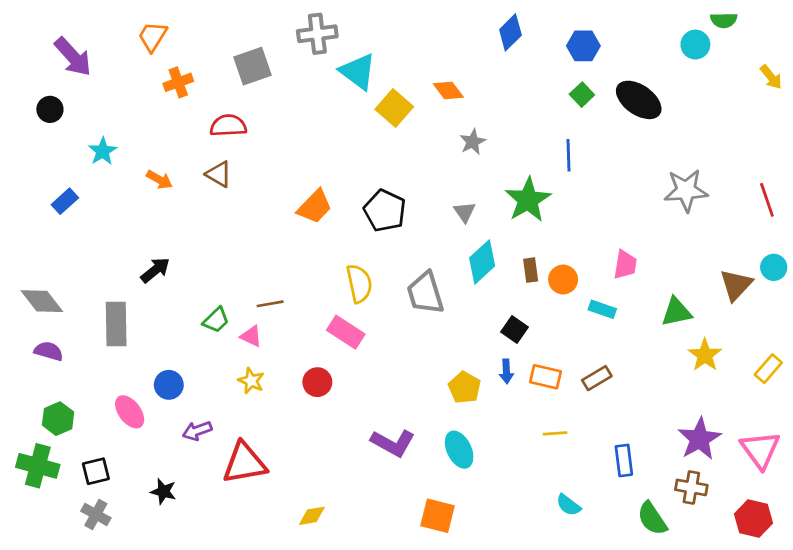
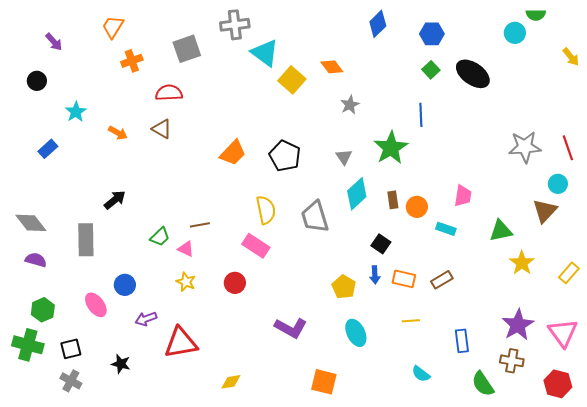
purple arrow: (73, 57) -> (54, 42), size x0.6
gray star: (686, 190) -> (525, 147), moved
cyan circle: (774, 267) -> (558, 184), moved
cyan ellipse: (459, 450) -> (356, 333), moved

